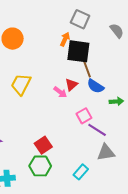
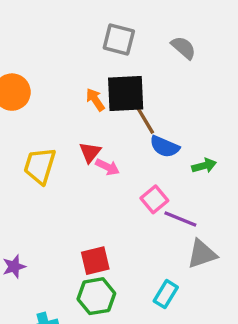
orange arrow: (65, 39) -> (95, 100), moved, turned -48
red triangle: (71, 85) -> (90, 152), moved
red square: (43, 145) -> (95, 261), turned 30

